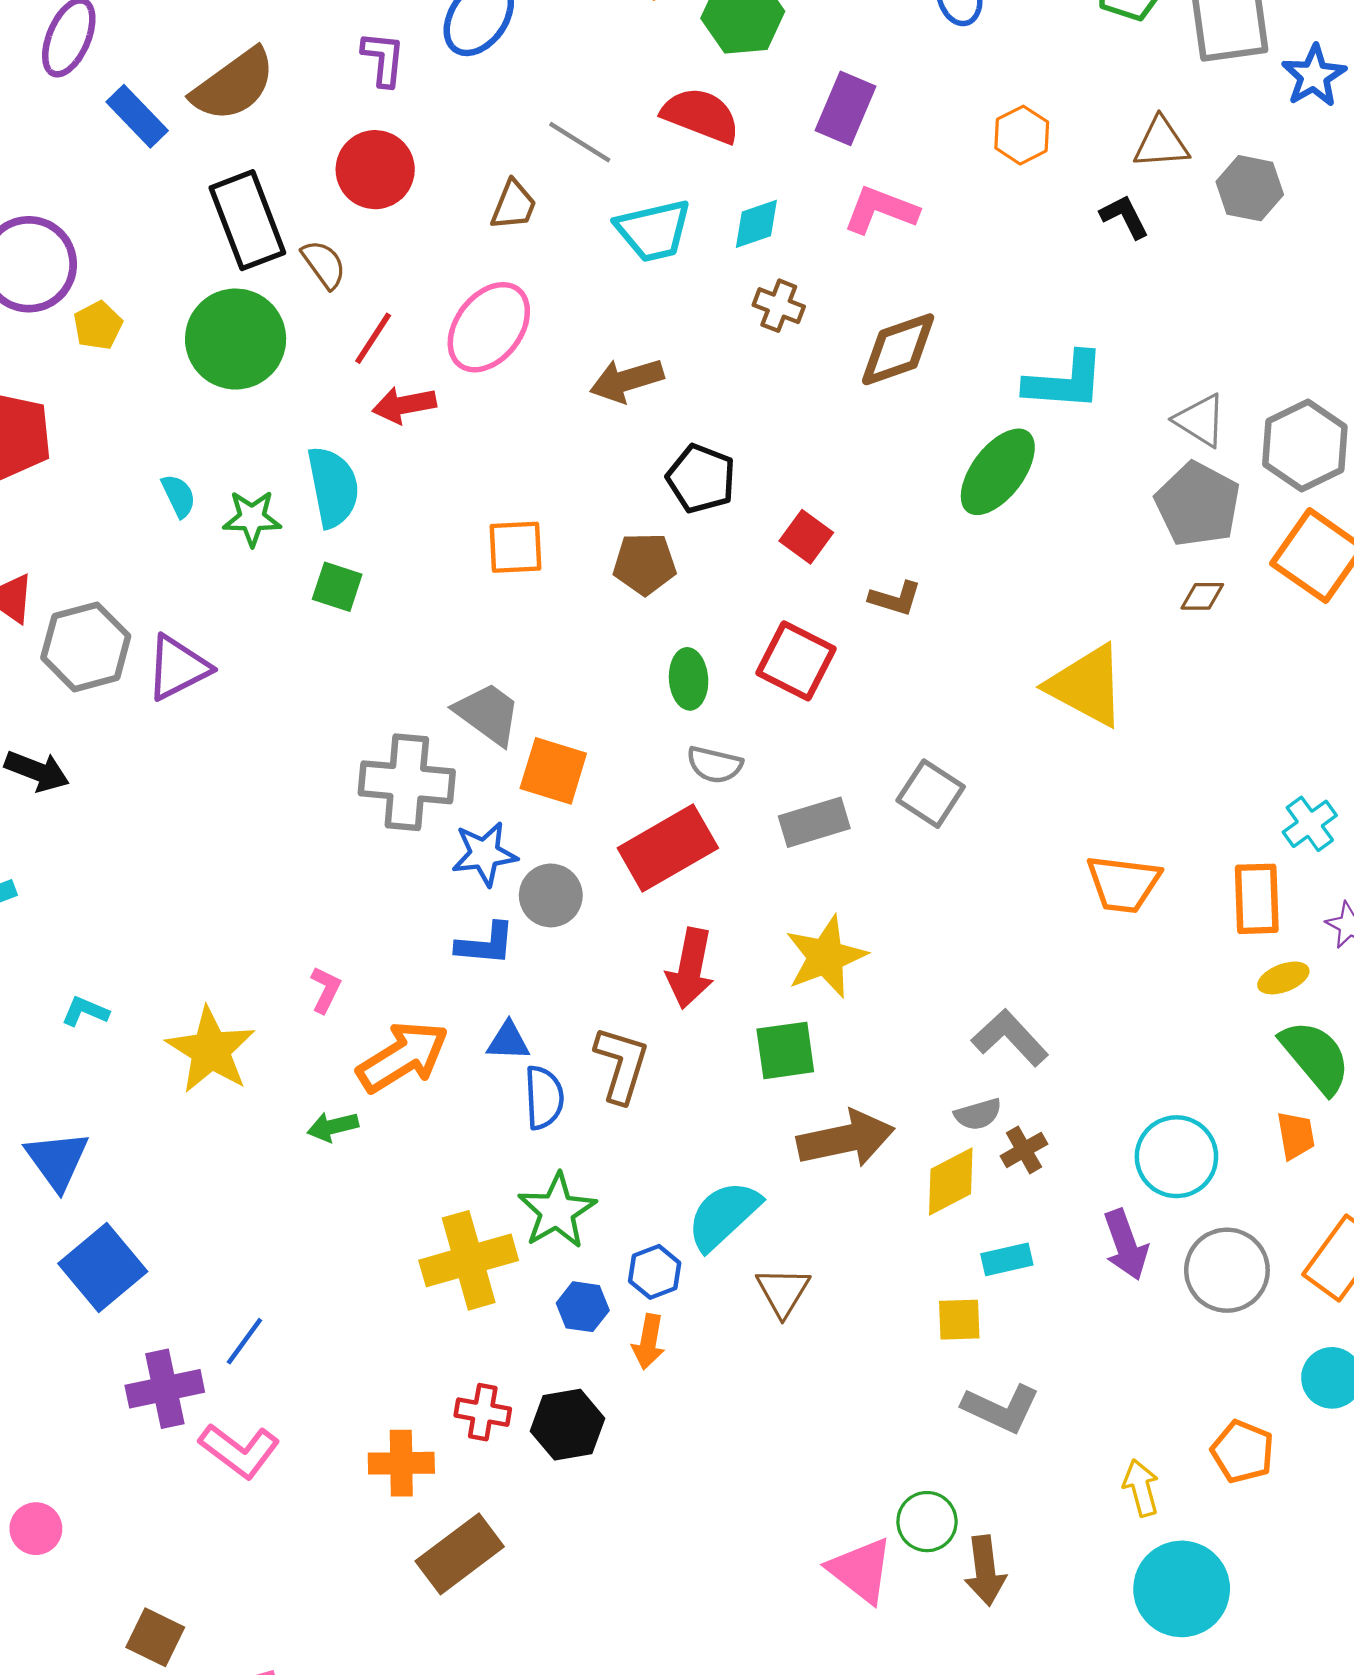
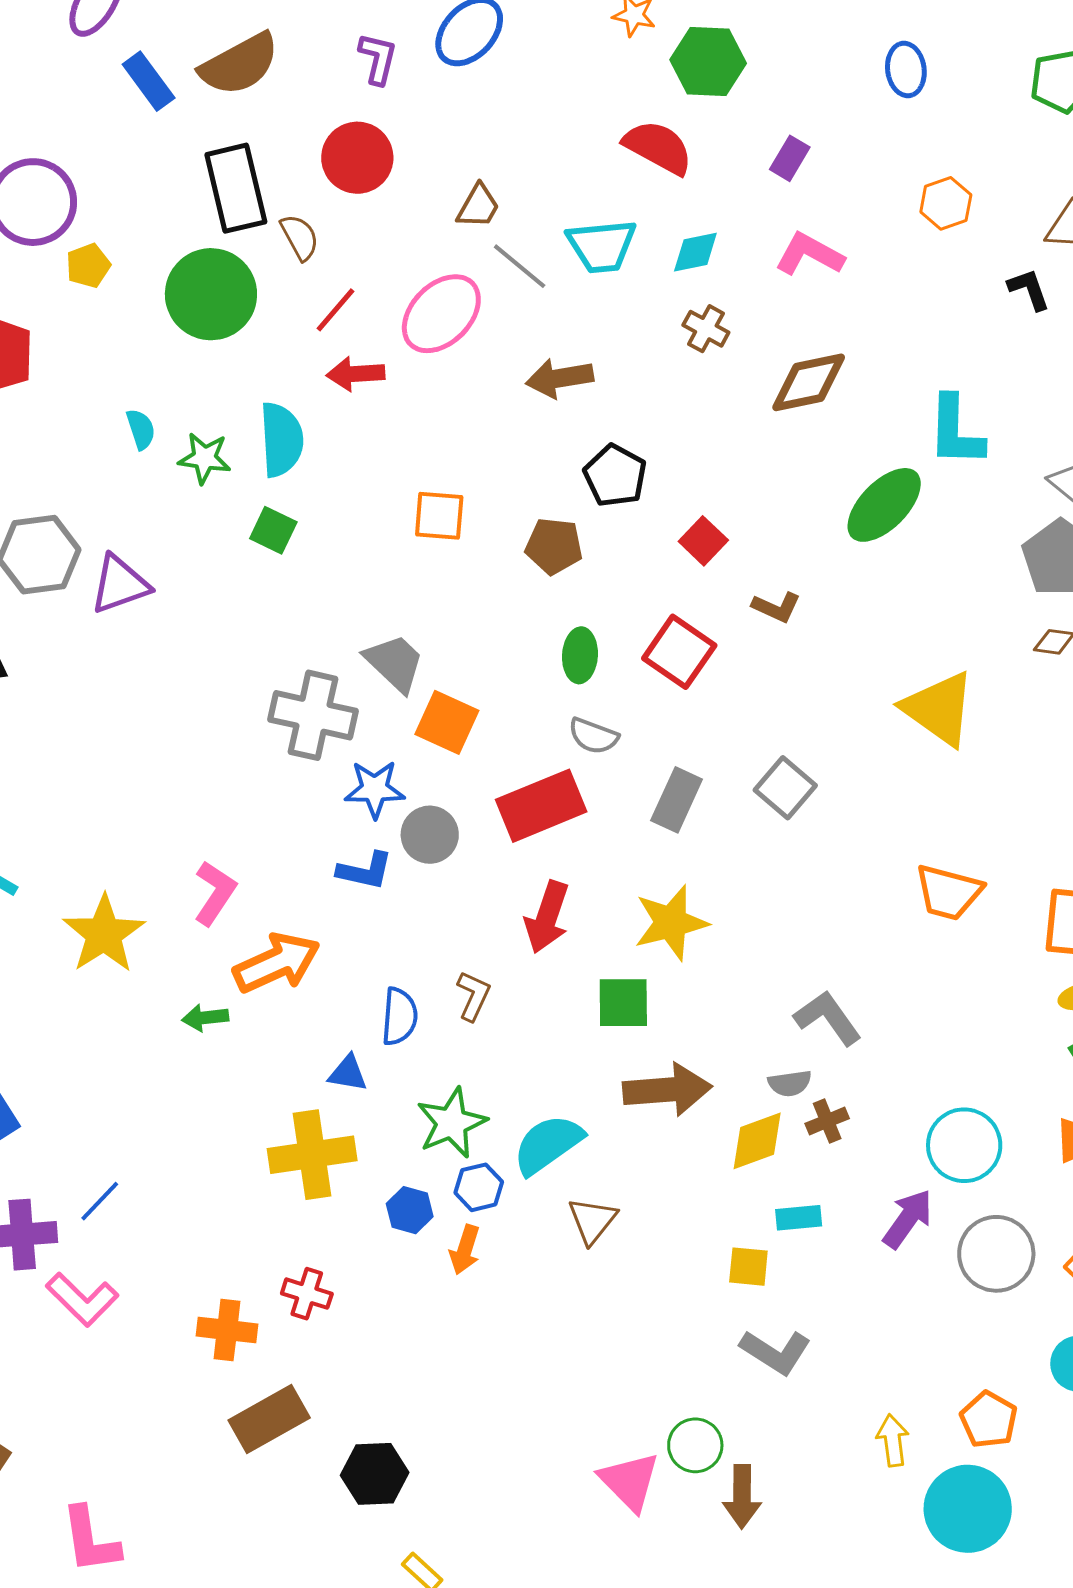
purple rectangle: (846, 108) -> (790, 158), size x0.7
gray line: (580, 142) -> (520, 266), moved
cyan L-shape: (1065, 381) -> (956, 431), turned 80
gray rectangle: (814, 822) -> (677, 800), turned -56
pink L-shape: (325, 990) -> (215, 893), size x1.5
blue triangle: (508, 1041) -> (348, 1073), moved
brown L-shape: (621, 1064) -> (473, 996), size x0.7
green star: (557, 1211) -> (452, 1123), moved
purple arrow: (1126, 1245) -> (908, 1219), turned -132
black hexagon: (568, 1425) -> (375, 1474), moved
cyan circle: (1182, 1589) -> (968, 1509), moved

